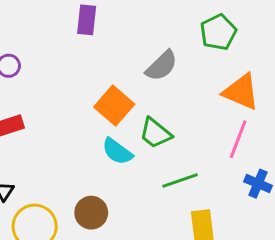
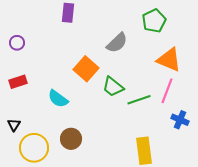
cyan semicircle: (117, 151) -> (58, 99), moved
green line: (180, 181) -> (139, 100), moved

